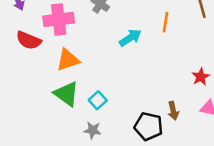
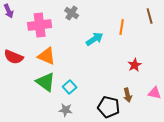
red semicircle: (29, 40) -> (14, 57), moved
orange triangle: (68, 60) -> (47, 56), turned 42
red star: (201, 77) -> (135, 65), moved

